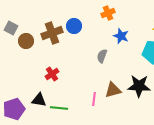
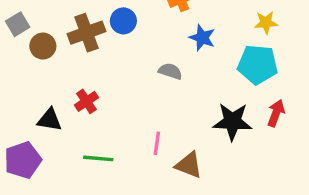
gray square: (11, 28) -> (18, 24), turned 32
gray semicircle: (102, 56) -> (170, 71), turned 88
brown triangle: (113, 90) -> (189, 165), moved, turned 36
black triangle: (39, 100) -> (50, 120), moved

